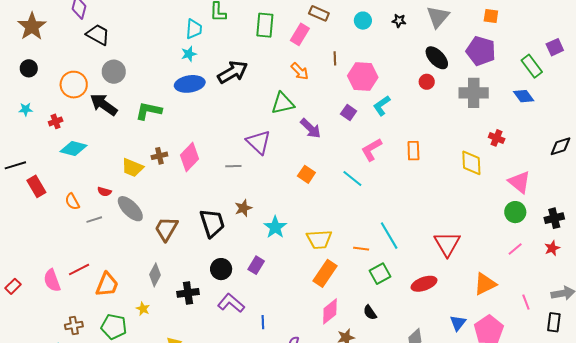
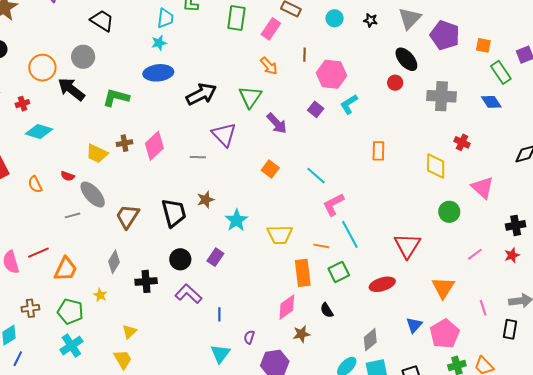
orange square: (491, 16) -> (483, 45), moved
black trapezoid: (98, 35) -> (102, 21), moved
purple pentagon: (481, 51) -> (445, 35), moved
black arrow: (233, 72) -> (201, 94), moved
green triangle: (283, 103) -> (250, 97), turned -45
pink L-shape: (371, 150) -> (333, 205), moved
green circle: (515, 212) -> (449, 212), moved
gray line: (94, 220) -> (72, 215), moved
orange rectangle: (325, 273) -> (303, 273), moved, turned -44
orange triangle: (485, 284) -> (443, 288), turned -35

